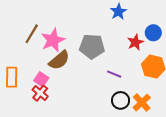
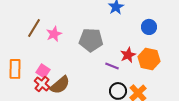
pink star: (53, 40) -> (54, 34), size x0.7
red star: (135, 42) -> (128, 55), moved
brown semicircle: (59, 60) -> (60, 85), moved

